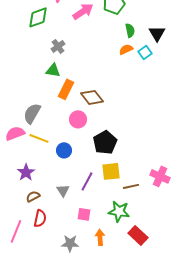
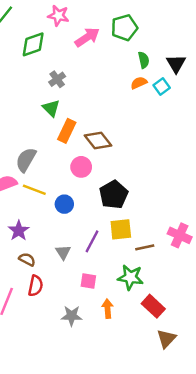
green triangle: (53, 70) -> (51, 108), turned 35
brown semicircle: (33, 196) -> (27, 259), turned 56

